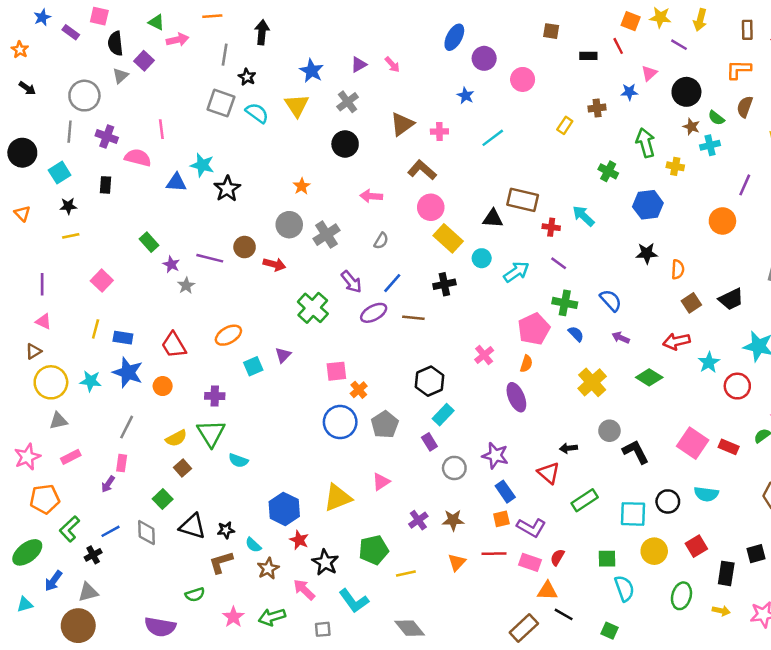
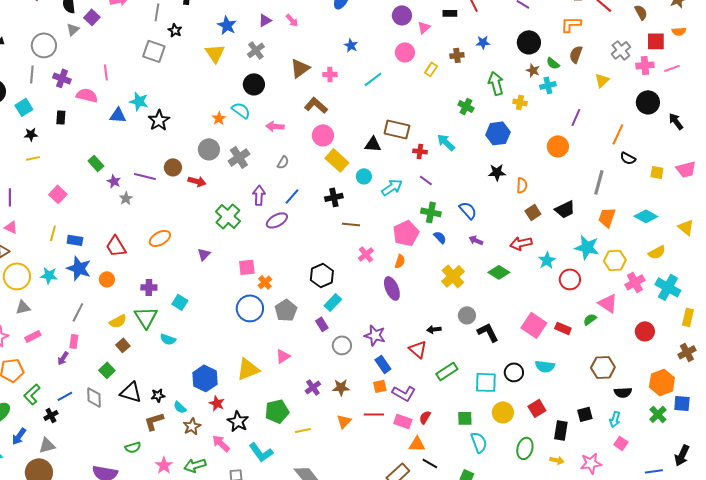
purple circle: (484, 58) -> (402, 15), moved
pink triangle: (649, 73) -> (424, 27), moved
pink circle: (523, 79) -> (405, 52), moved
cyan semicircle: (257, 113) -> (241, 110), moved
purple arrow: (351, 282) -> (259, 195), turned -138
brown line: (413, 318) -> (351, 224), moved
cyan square: (253, 366) -> (180, 302), moved, turned -35

